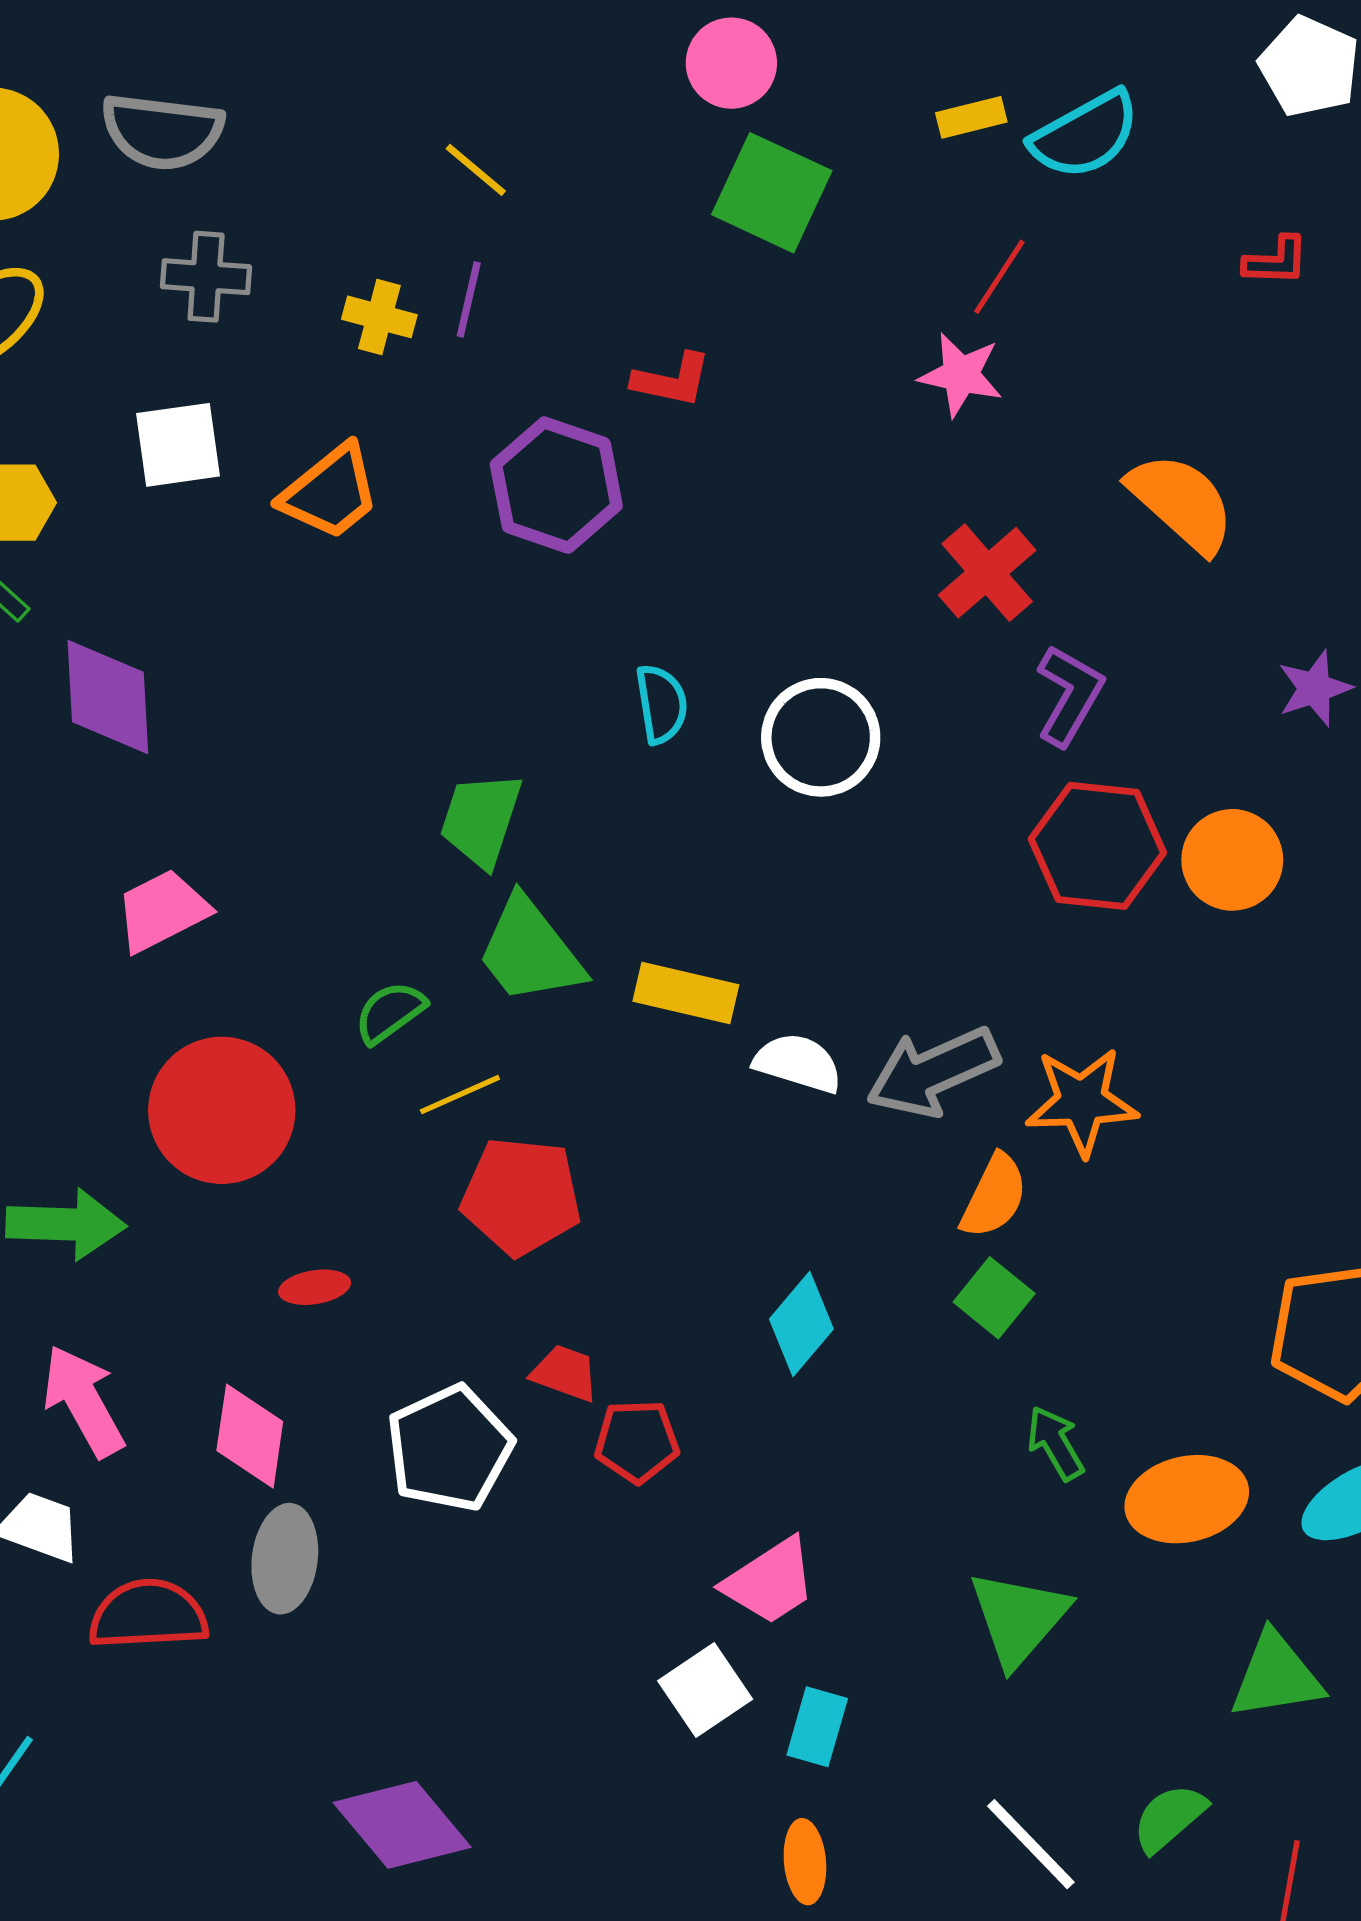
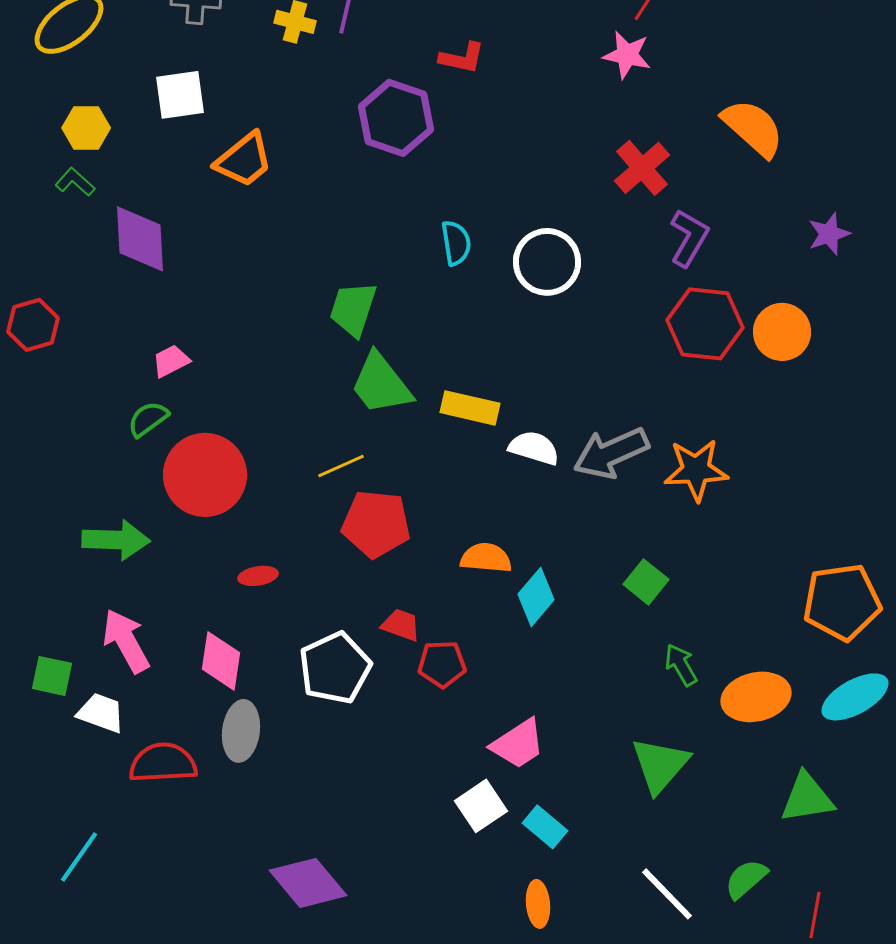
orange trapezoid: (330, 492) -> (244, 160), moved
pink trapezoid: (162, 911) -> (171, 361), size x0.7
green semicircle: (390, 1012) -> (148, 419), moved
orange semicircle: (994, 1196) -> (486, 558), moved, turned -111
cyan rectangle: (817, 1727) -> (545, 827), turned -66

